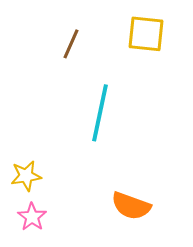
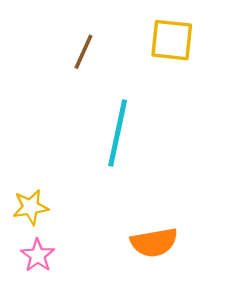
orange semicircle: (131, 206) -> (154, 242), turned -30

